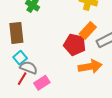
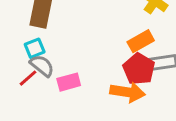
red pentagon: (75, 45) -> (139, 69), moved
pink rectangle: (42, 83) -> (69, 82), moved

